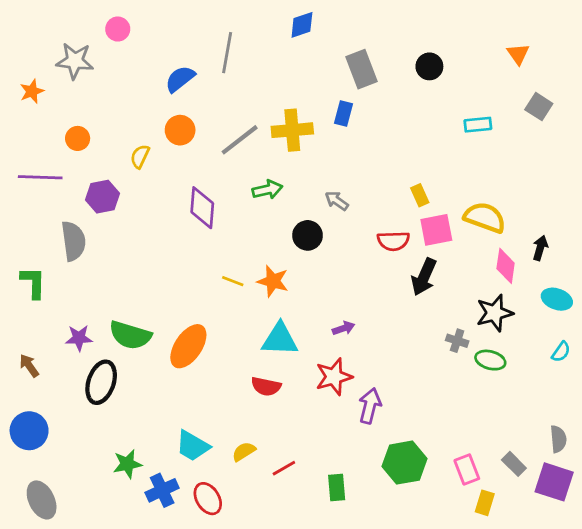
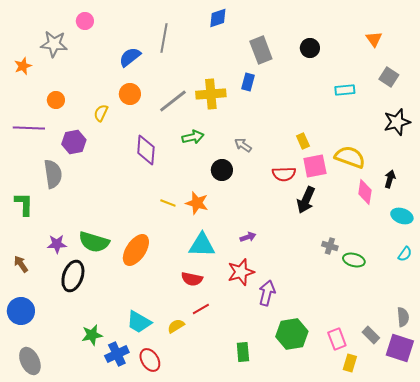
black star: (495, 313) -> (397, 122), moved
red line: (284, 468) -> (201, 309), moved

